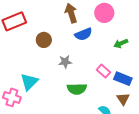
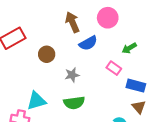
pink rectangle: (103, 71) -> (114, 68), moved
cyan triangle: (29, 82) -> (36, 101), turned 36
green semicircle: (77, 89) -> (74, 103), moved

